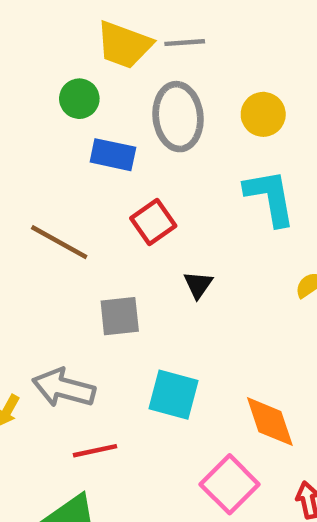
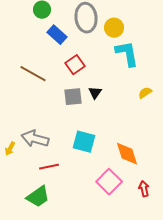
yellow circle: (263, 114) -> (114, 28), moved
blue rectangle: (113, 155) -> (57, 35), turned 30
gray square: (120, 316) -> (73, 97), moved

